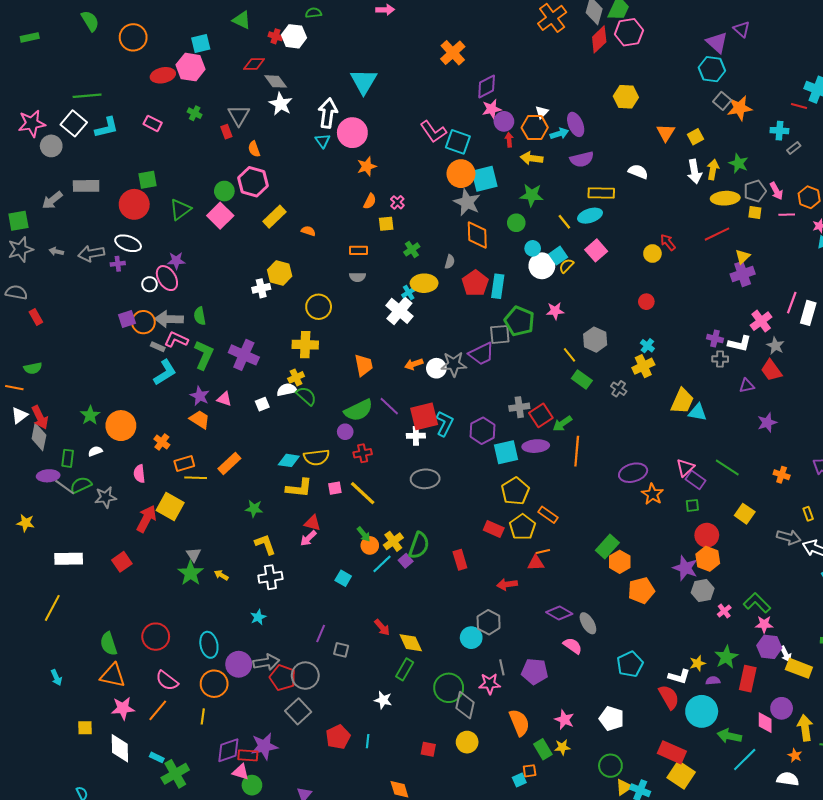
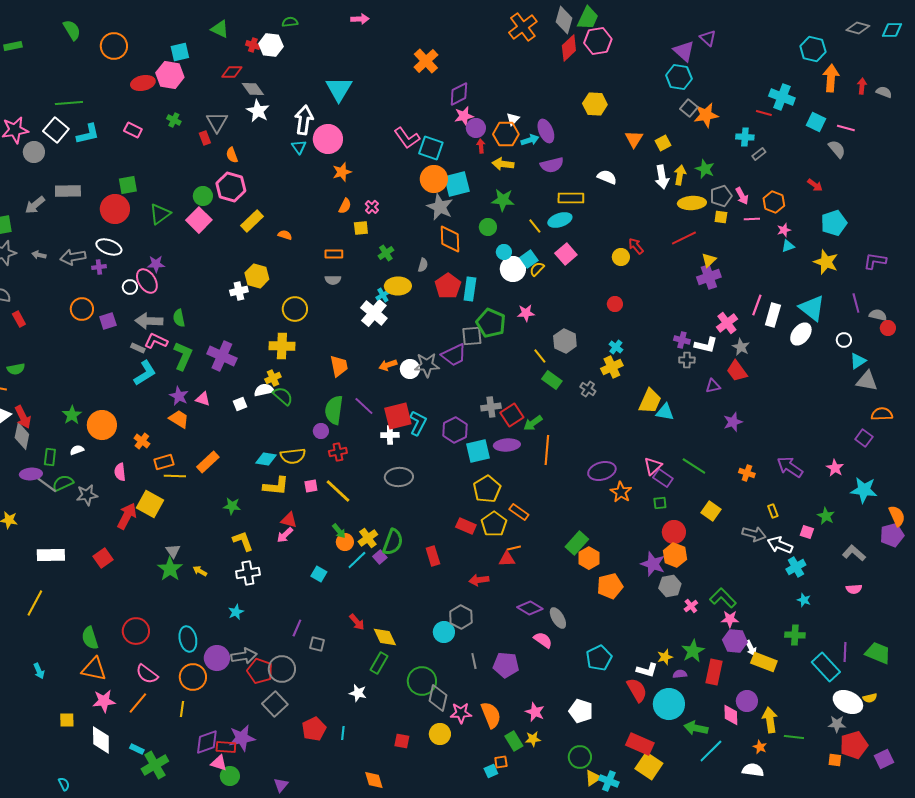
orange circle: (143, 322) -> (82, 309), moved
green semicircle: (359, 410) -> (334, 410), turned 124
pink star: (490, 684) -> (461, 713), moved

